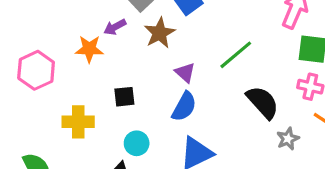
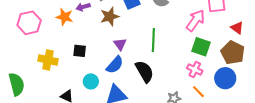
green line: (236, 55) -> (153, 40), turned -60
black semicircle: (263, 102) -> (144, 72), moved
cyan circle: (137, 143) -> (91, 81), moved

